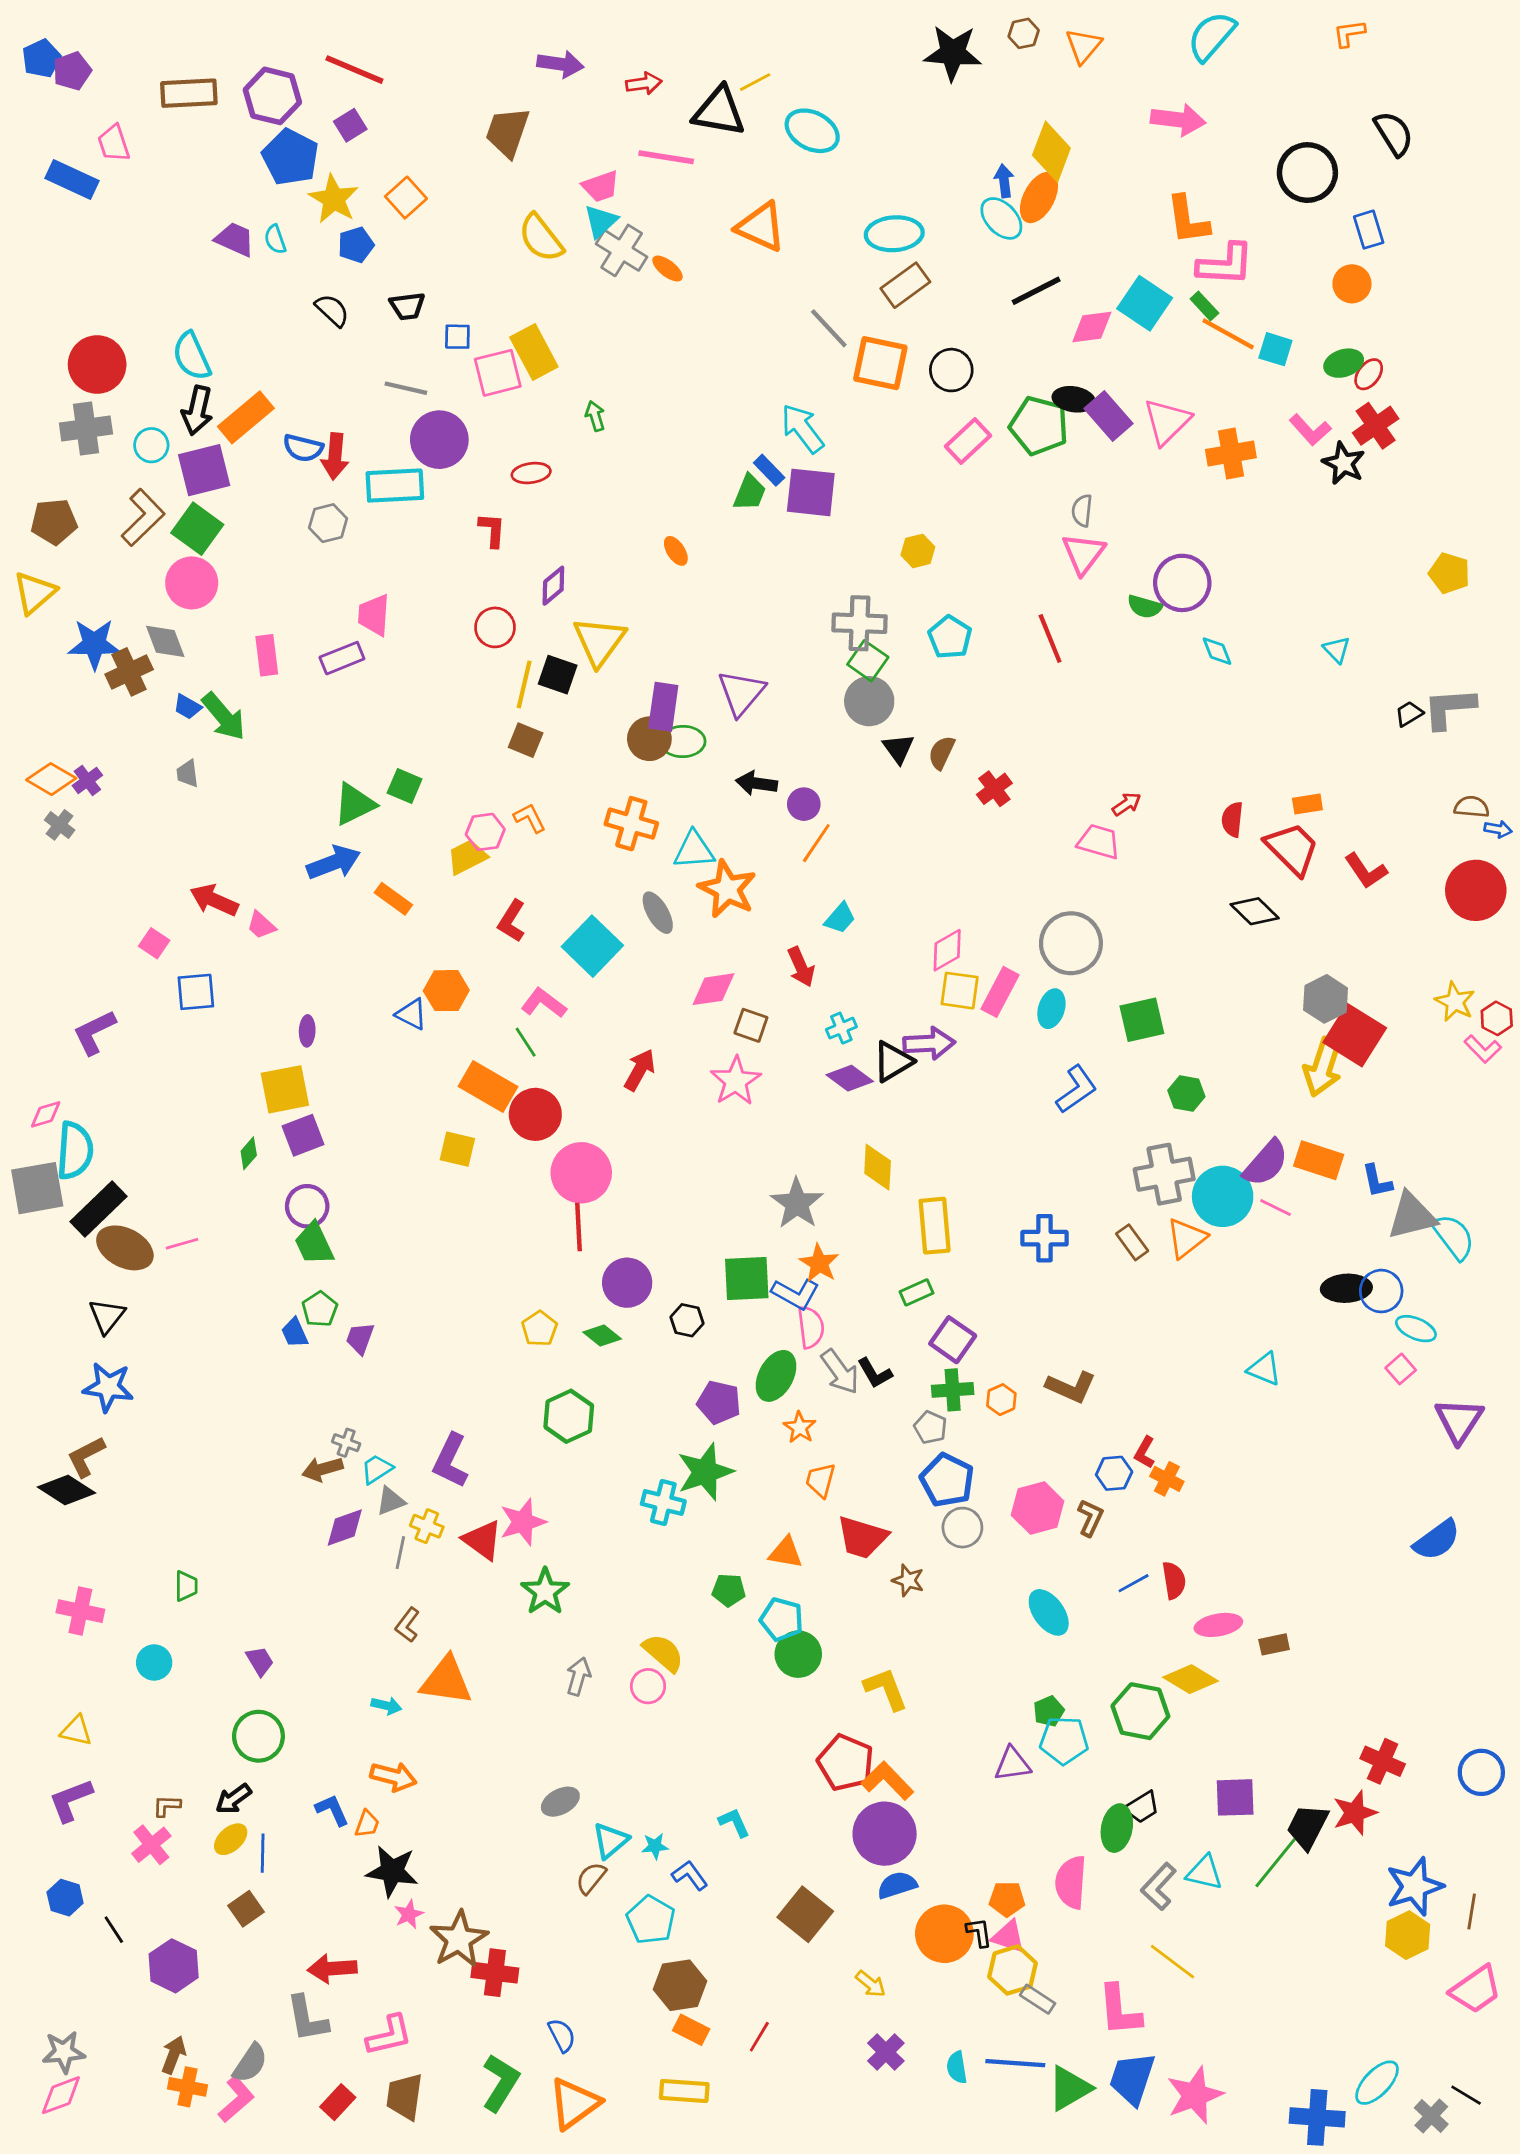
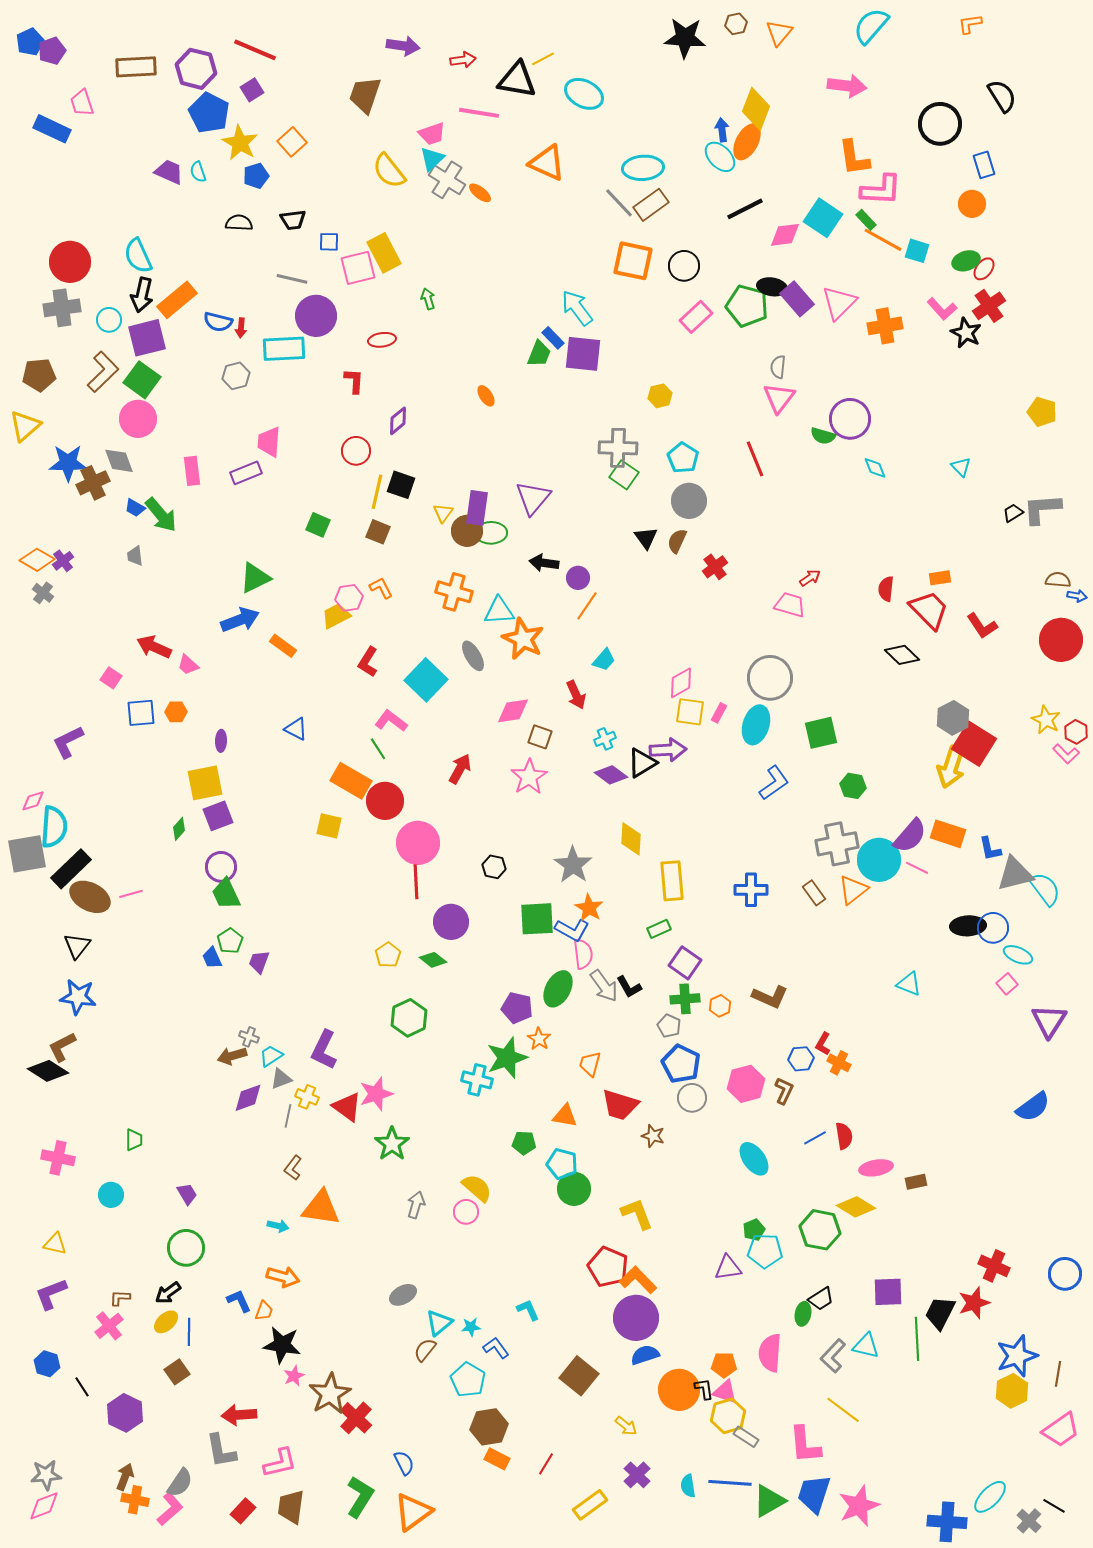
black semicircle: (332, 310) -> (239, 223), turned -40
gray line: (829, 328) -> (619, 203), moved
red arrow: (335, 456) -> (241, 328), size x0.6
yellow triangle: (599, 641) -> (443, 513), moved, size x0.5
gray circle: (869, 701) -> (689, 501), moved
green square: (405, 786) -> (318, 525), moved
orange hexagon: (446, 991) -> (176, 712), moved, size x0.7
pink rectangle: (1000, 992) -> (719, 713), size x0.6
cyan ellipse: (1051, 1009) -> (756, 725), size x1.4
black hexagon: (687, 1320) -> (494, 867), moved
orange star: (800, 1427) -> (539, 1039), moved
green ellipse: (1117, 1828) -> (803, 1314), size x0.7
green line: (1275, 1863) -> (917, 1339), turned -42
red cross: (495, 1973) -> (356, 1418), turned 36
yellow rectangle: (684, 2091) -> (590, 1505), moved, turned -40

